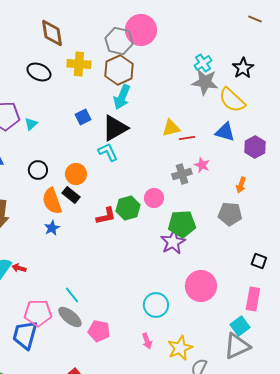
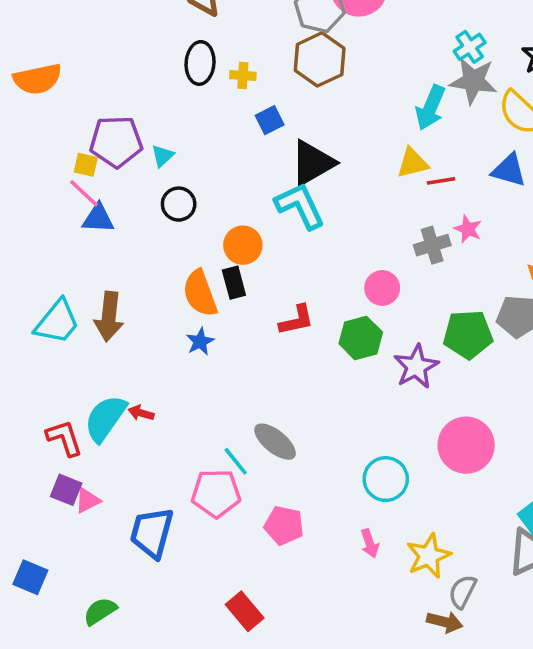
yellow cross: (79, 64) -> (243, 75), moved, size x0.6
black ellipse: (39, 72) -> (200, 63), moved, turned 70
cyan arrow: (122, 97) -> (430, 108), moved
blue square: (83, 117) -> (270, 120), moved
cyan L-shape: (108, 152) -> (300, 206), size x1.4
black circle: (38, 170) -> (179, 204), moved
black rectangle: (71, 195) -> (234, 283), turned 36
green hexagon: (128, 208) -> (361, 338), moved
green pentagon: (182, 224) -> (468, 334), moved
pink pentagon: (38, 313) -> (216, 493), moved
gray ellipse: (70, 317) -> (275, 442), moved

